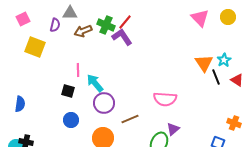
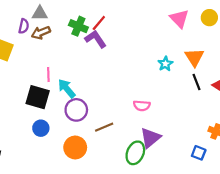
brown arrow: (83, 31) -> (41, 33), moved
cyan star: (224, 60) -> (165, 64), moved
orange triangle: (204, 63) -> (194, 57), moved
black square: (68, 91) -> (38, 97), size x1.6
pink semicircle: (165, 99) -> (142, 106), size x0.7
purple triangle: (173, 129) -> (150, 138), size x1.5

